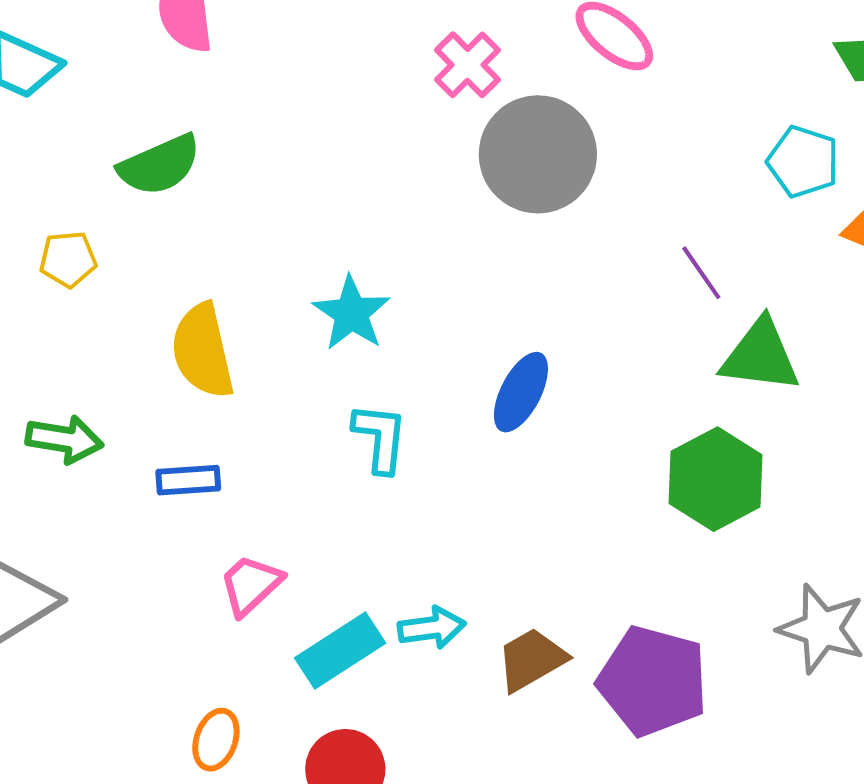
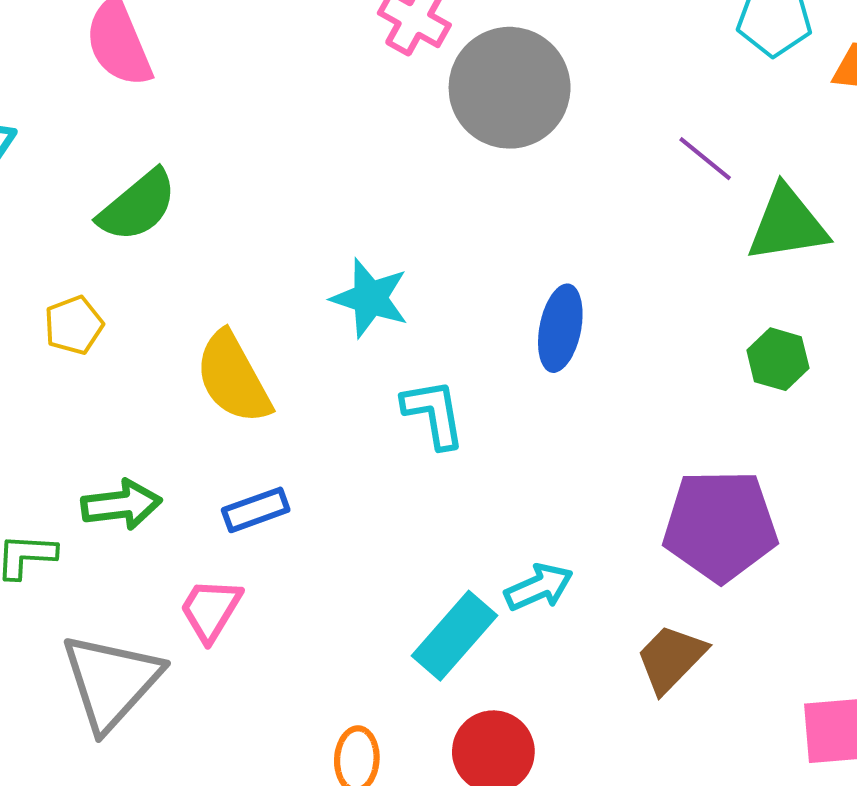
green hexagon: (716, 479) -> (778, 359), size x0.6
pink trapezoid: (251, 585) -> (211, 610), moved
brown trapezoid: (531, 660) -> (671, 658), moved
purple pentagon: (653, 681) -> (720, 526), moved

